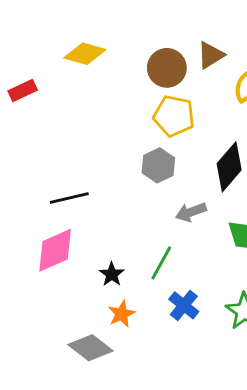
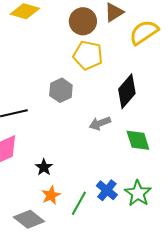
gray hexagon: (158, 165) -> (61, 90), moved
green line: (161, 263) -> (79, 203), moved
blue cross: (184, 305) -> (107, 190), moved

